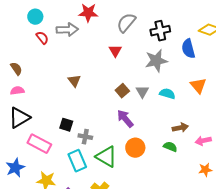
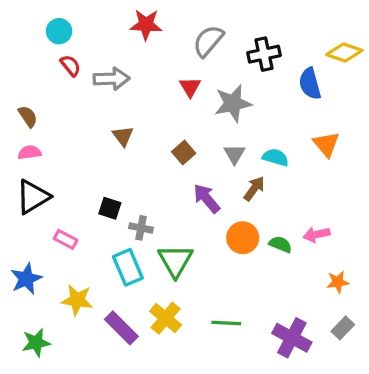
gray arrow: (67, 30) -> (112, 79), moved
gray star: (156, 61) -> (233, 103), moved
brown square: (122, 91) -> (184, 152), moved
brown arrow: (180, 128) -> (254, 189), moved, turned -42
pink arrow: (203, 141) -> (316, 234), moved
pink rectangle: (39, 144) -> (66, 239), size x0.6
orange circle: (135, 148) -> (243, 238), moved
green triangle: (106, 157) -> (175, 261), turned 30

